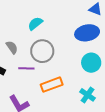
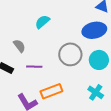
gray circle: (42, 51) -> (70, 54), moved
orange rectangle: (52, 85) -> (51, 91), moved

